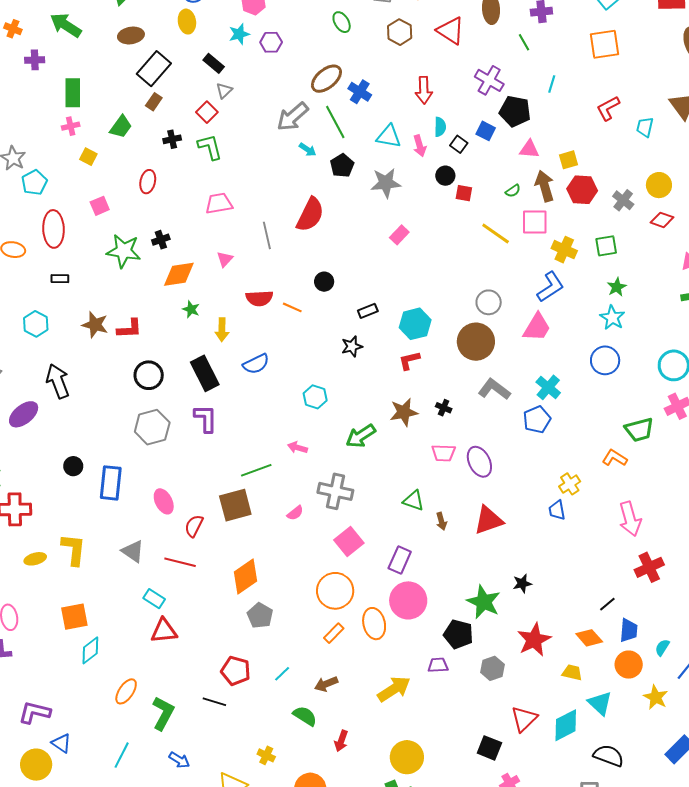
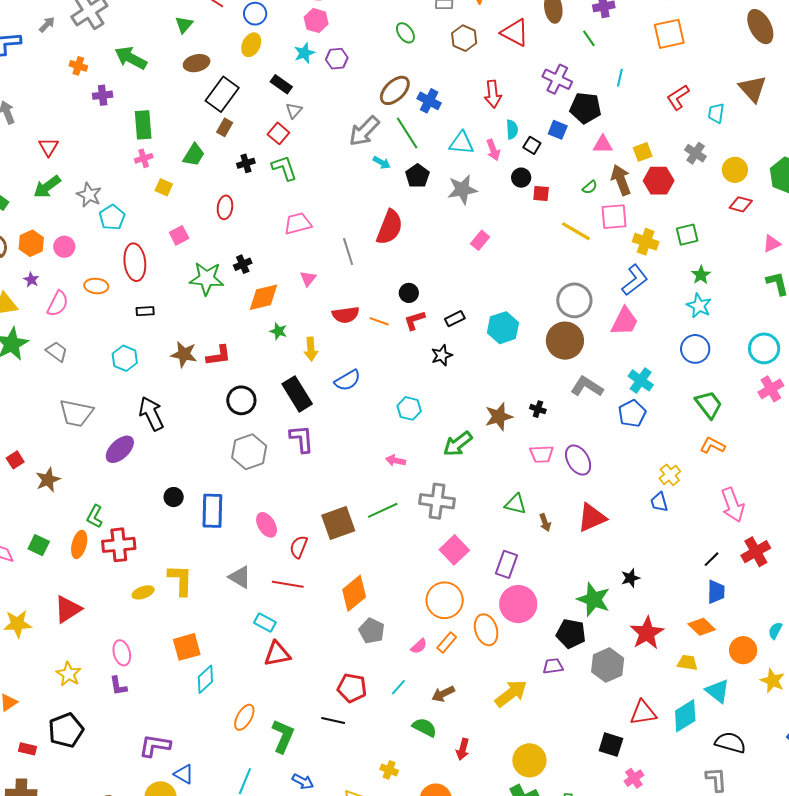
yellow ellipse: (187, 22) -> (251, 45), turned 40
gray cross: (623, 200) -> (696, 153), moved
gray circle: (489, 302) -> (574, 300), size x1.4
red L-shape: (409, 360) -> (414, 320), moved
green trapezoid: (639, 430) -> (709, 404), moved, turned -108
green line: (256, 470) -> (383, 510), moved
pink semicircle: (295, 513) -> (419, 646), moved
black line: (607, 604) -> (711, 559), moved
blue trapezoid: (629, 630) -> (716, 592), moved
gray hexagon: (492, 668) -> (608, 665), size x1.4
red triangle: (524, 719) -> (643, 713), turned 40

